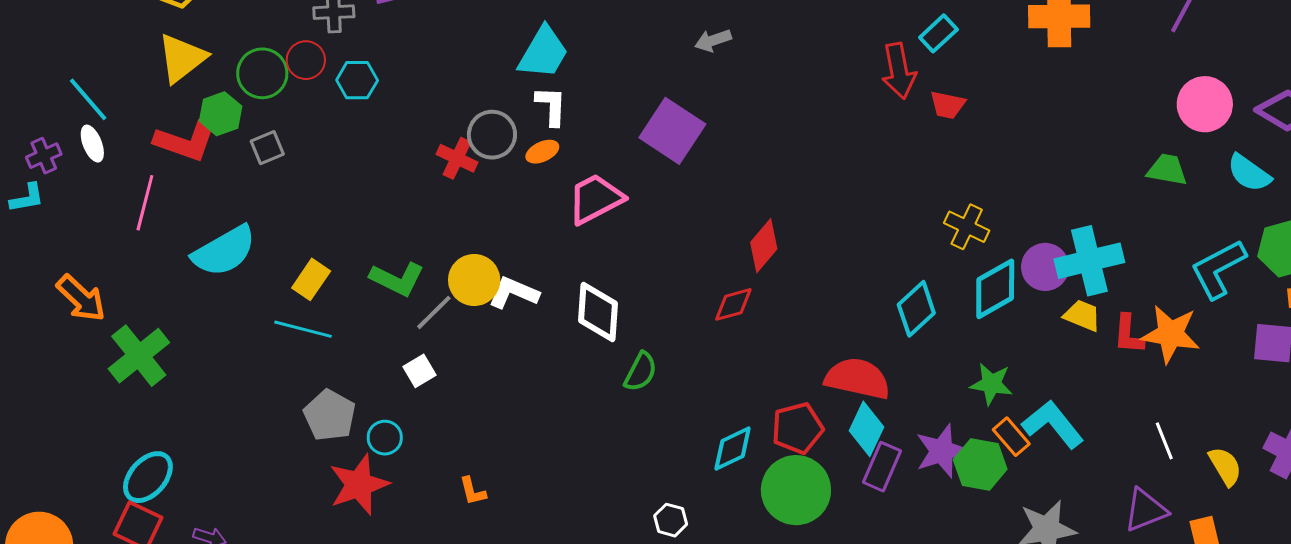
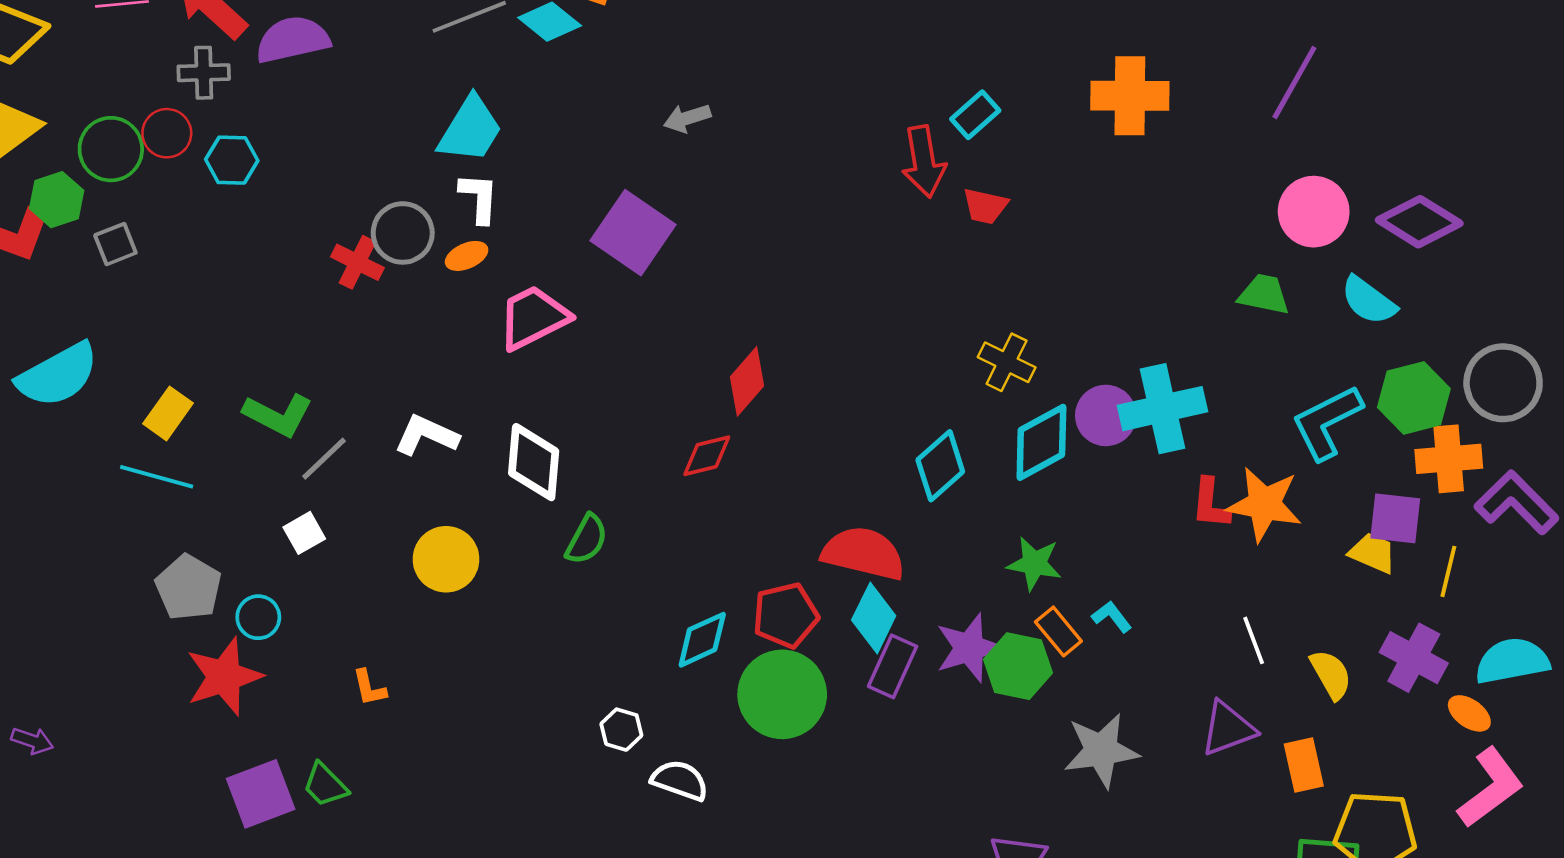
yellow circle: (474, 280) -> (446, 559), moved
yellow trapezoid: (1082, 315) -> (1373, 553), moved
cyan L-shape: (1053, 424) -> (1112, 617), size x0.5

